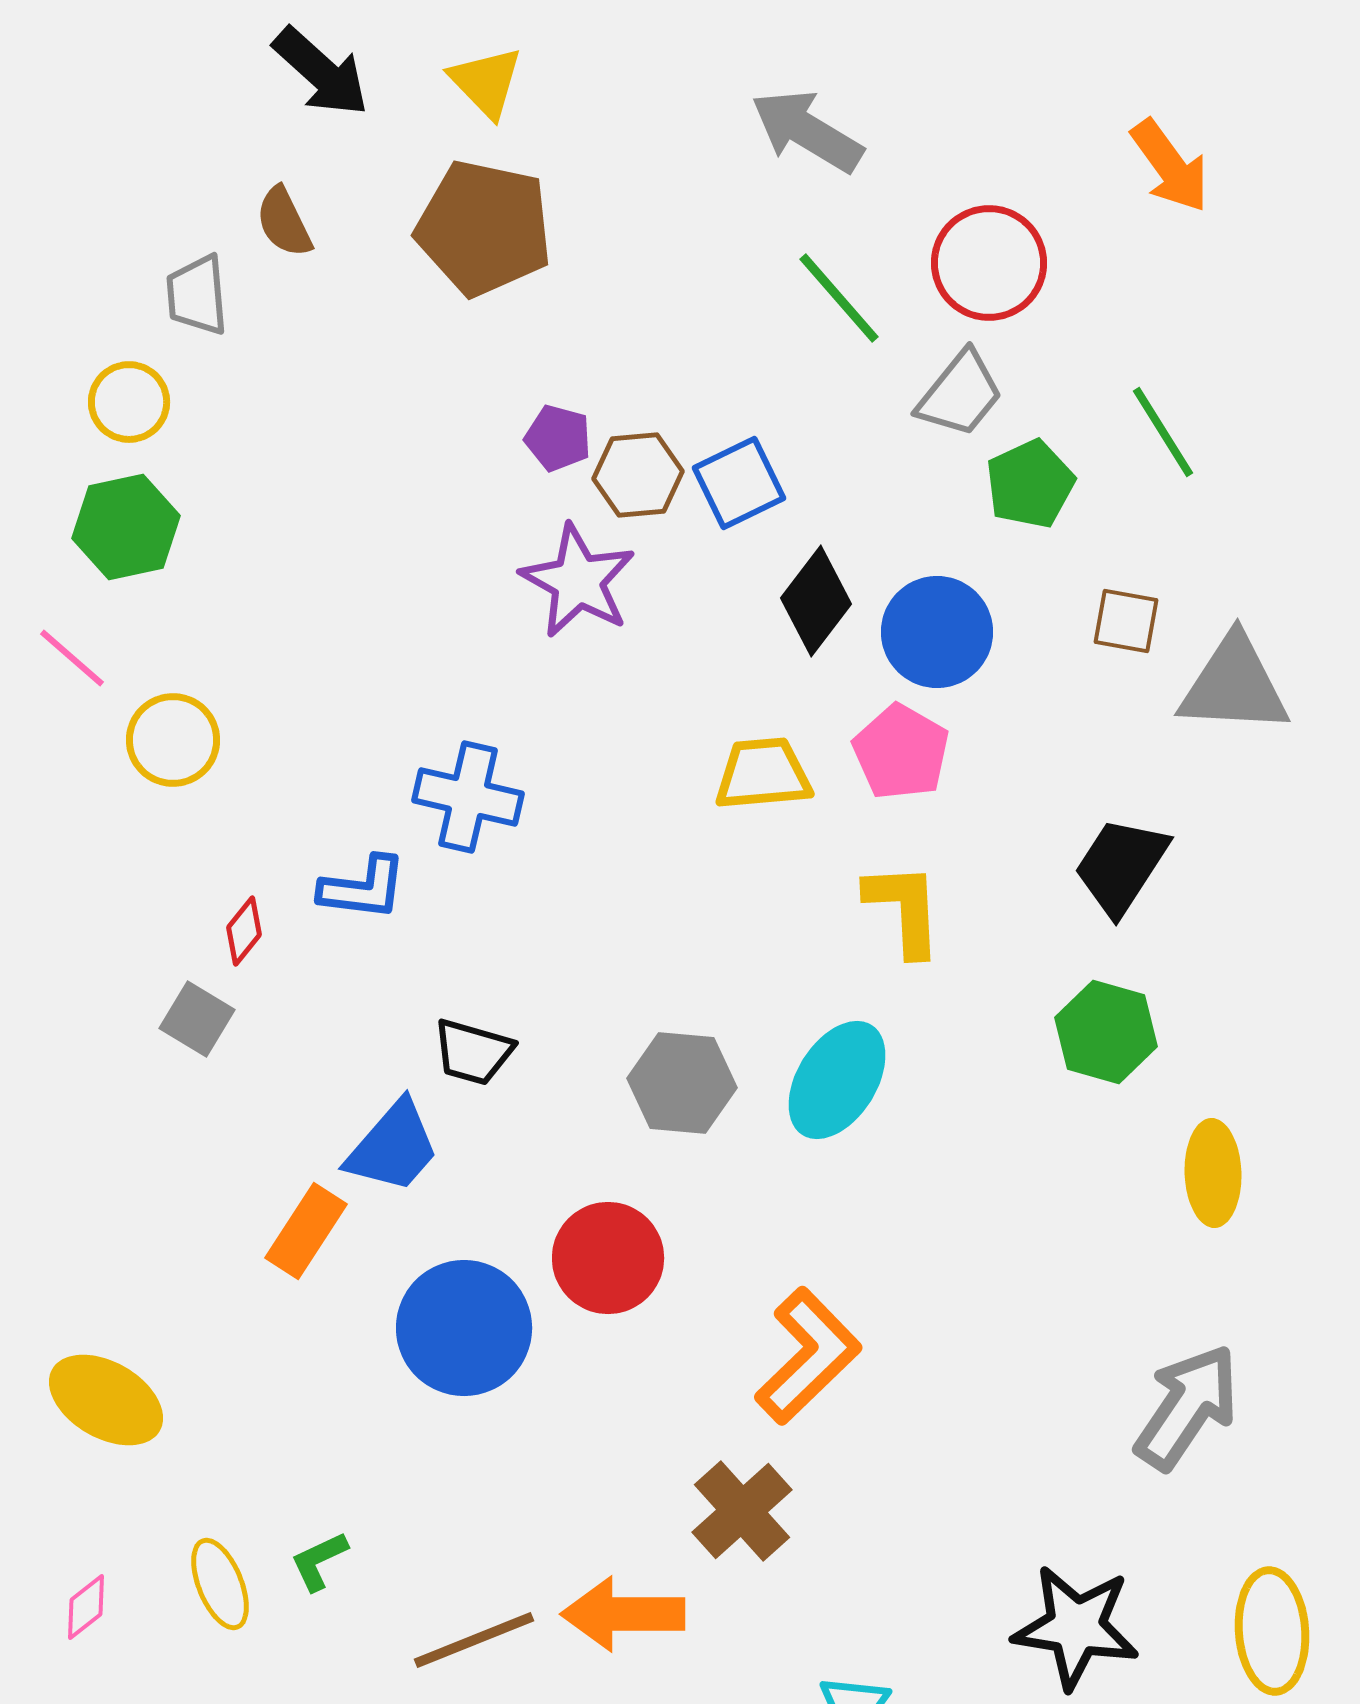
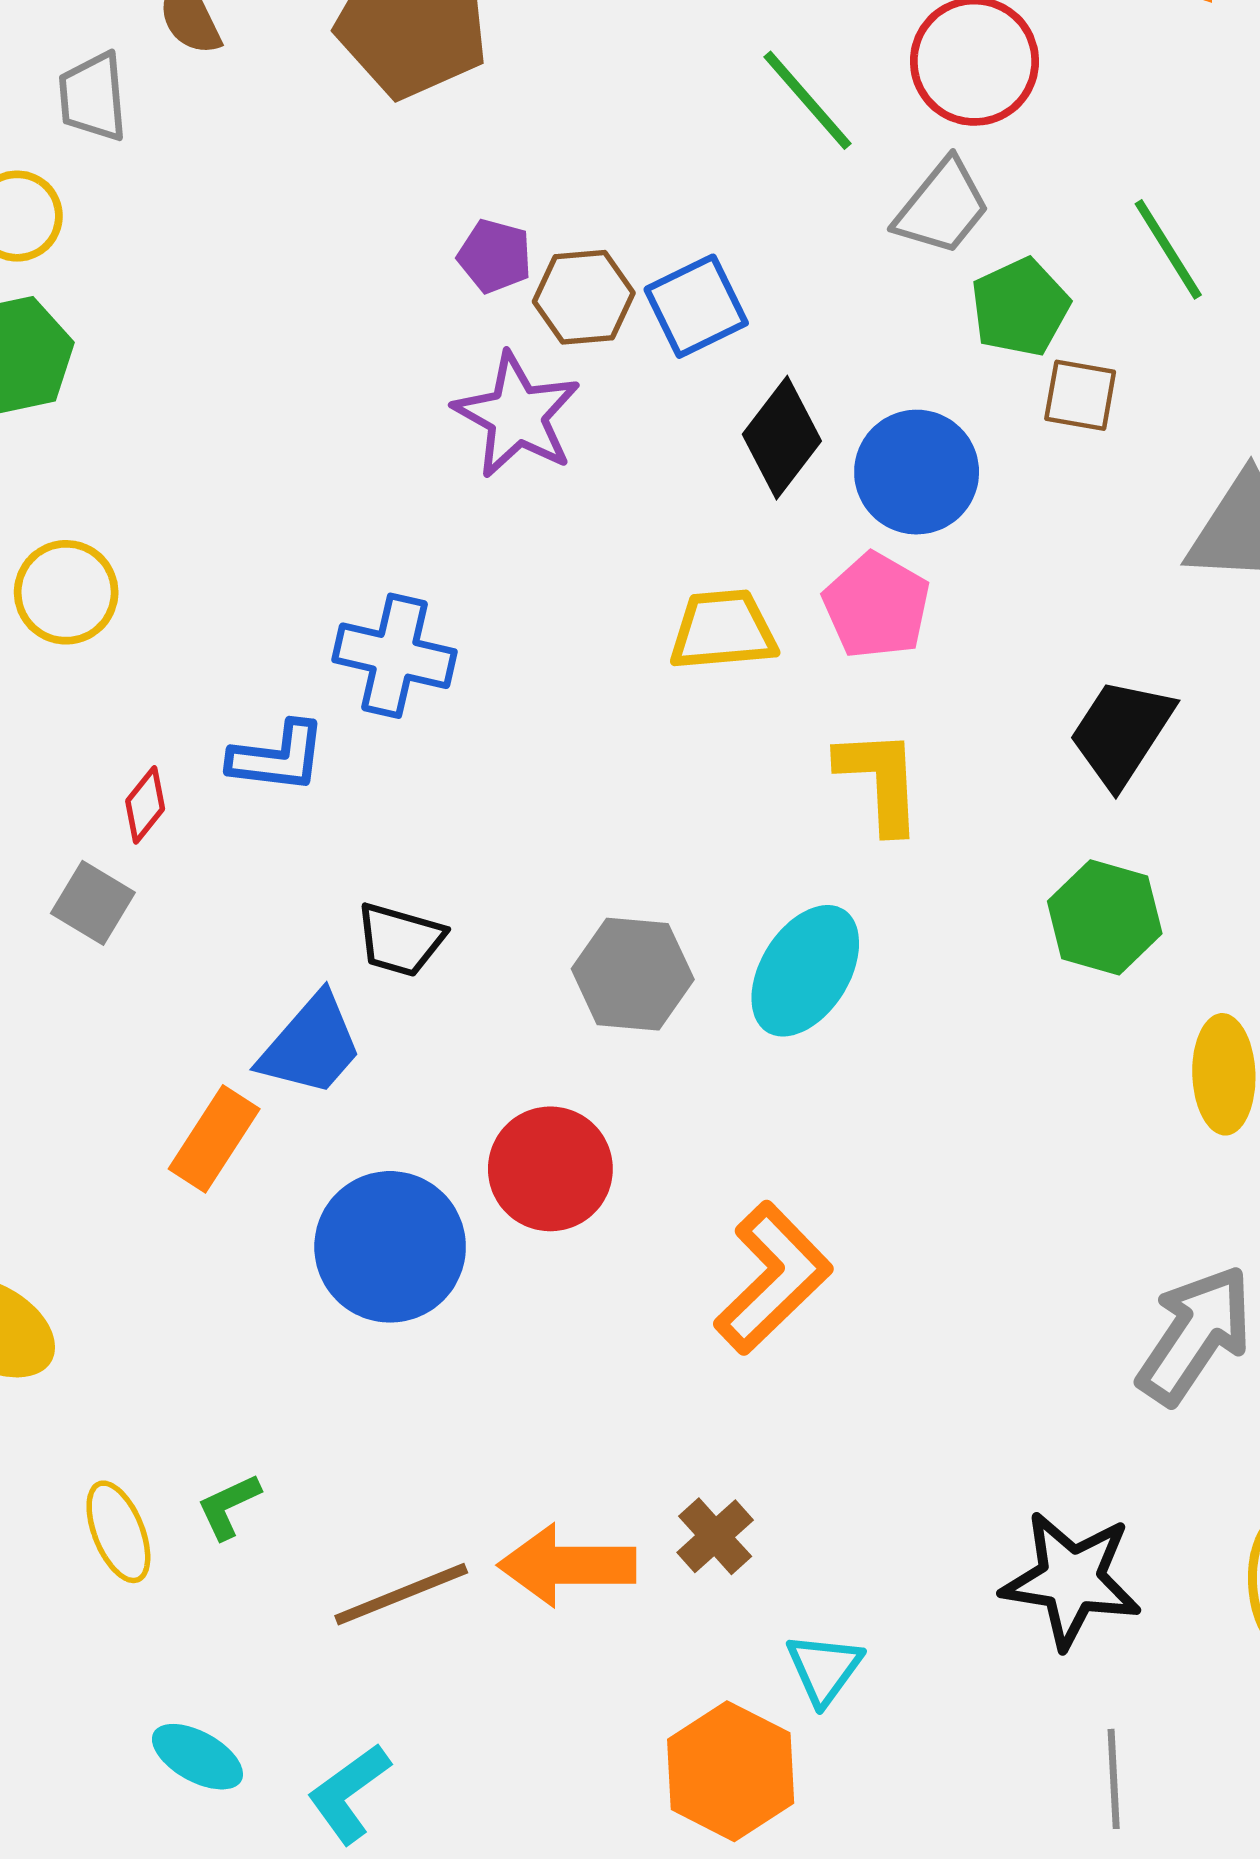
brown square: (1126, 621) -> (1080, 395), moved
brown cross: (742, 1511) -> (715, 1536), moved, size x0.7

